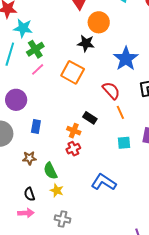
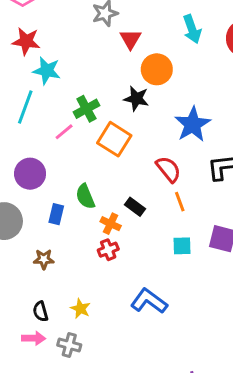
green cross: (35, 49) -> (86, 109), moved
green semicircle: (50, 171) -> (85, 196), moved
gray cross: (62, 219) -> (69, 345), moved

